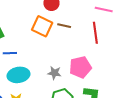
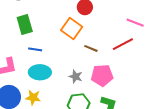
brown line: (64, 26) -> (91, 48), moved
red line: (95, 33) -> (123, 44), turned 60

